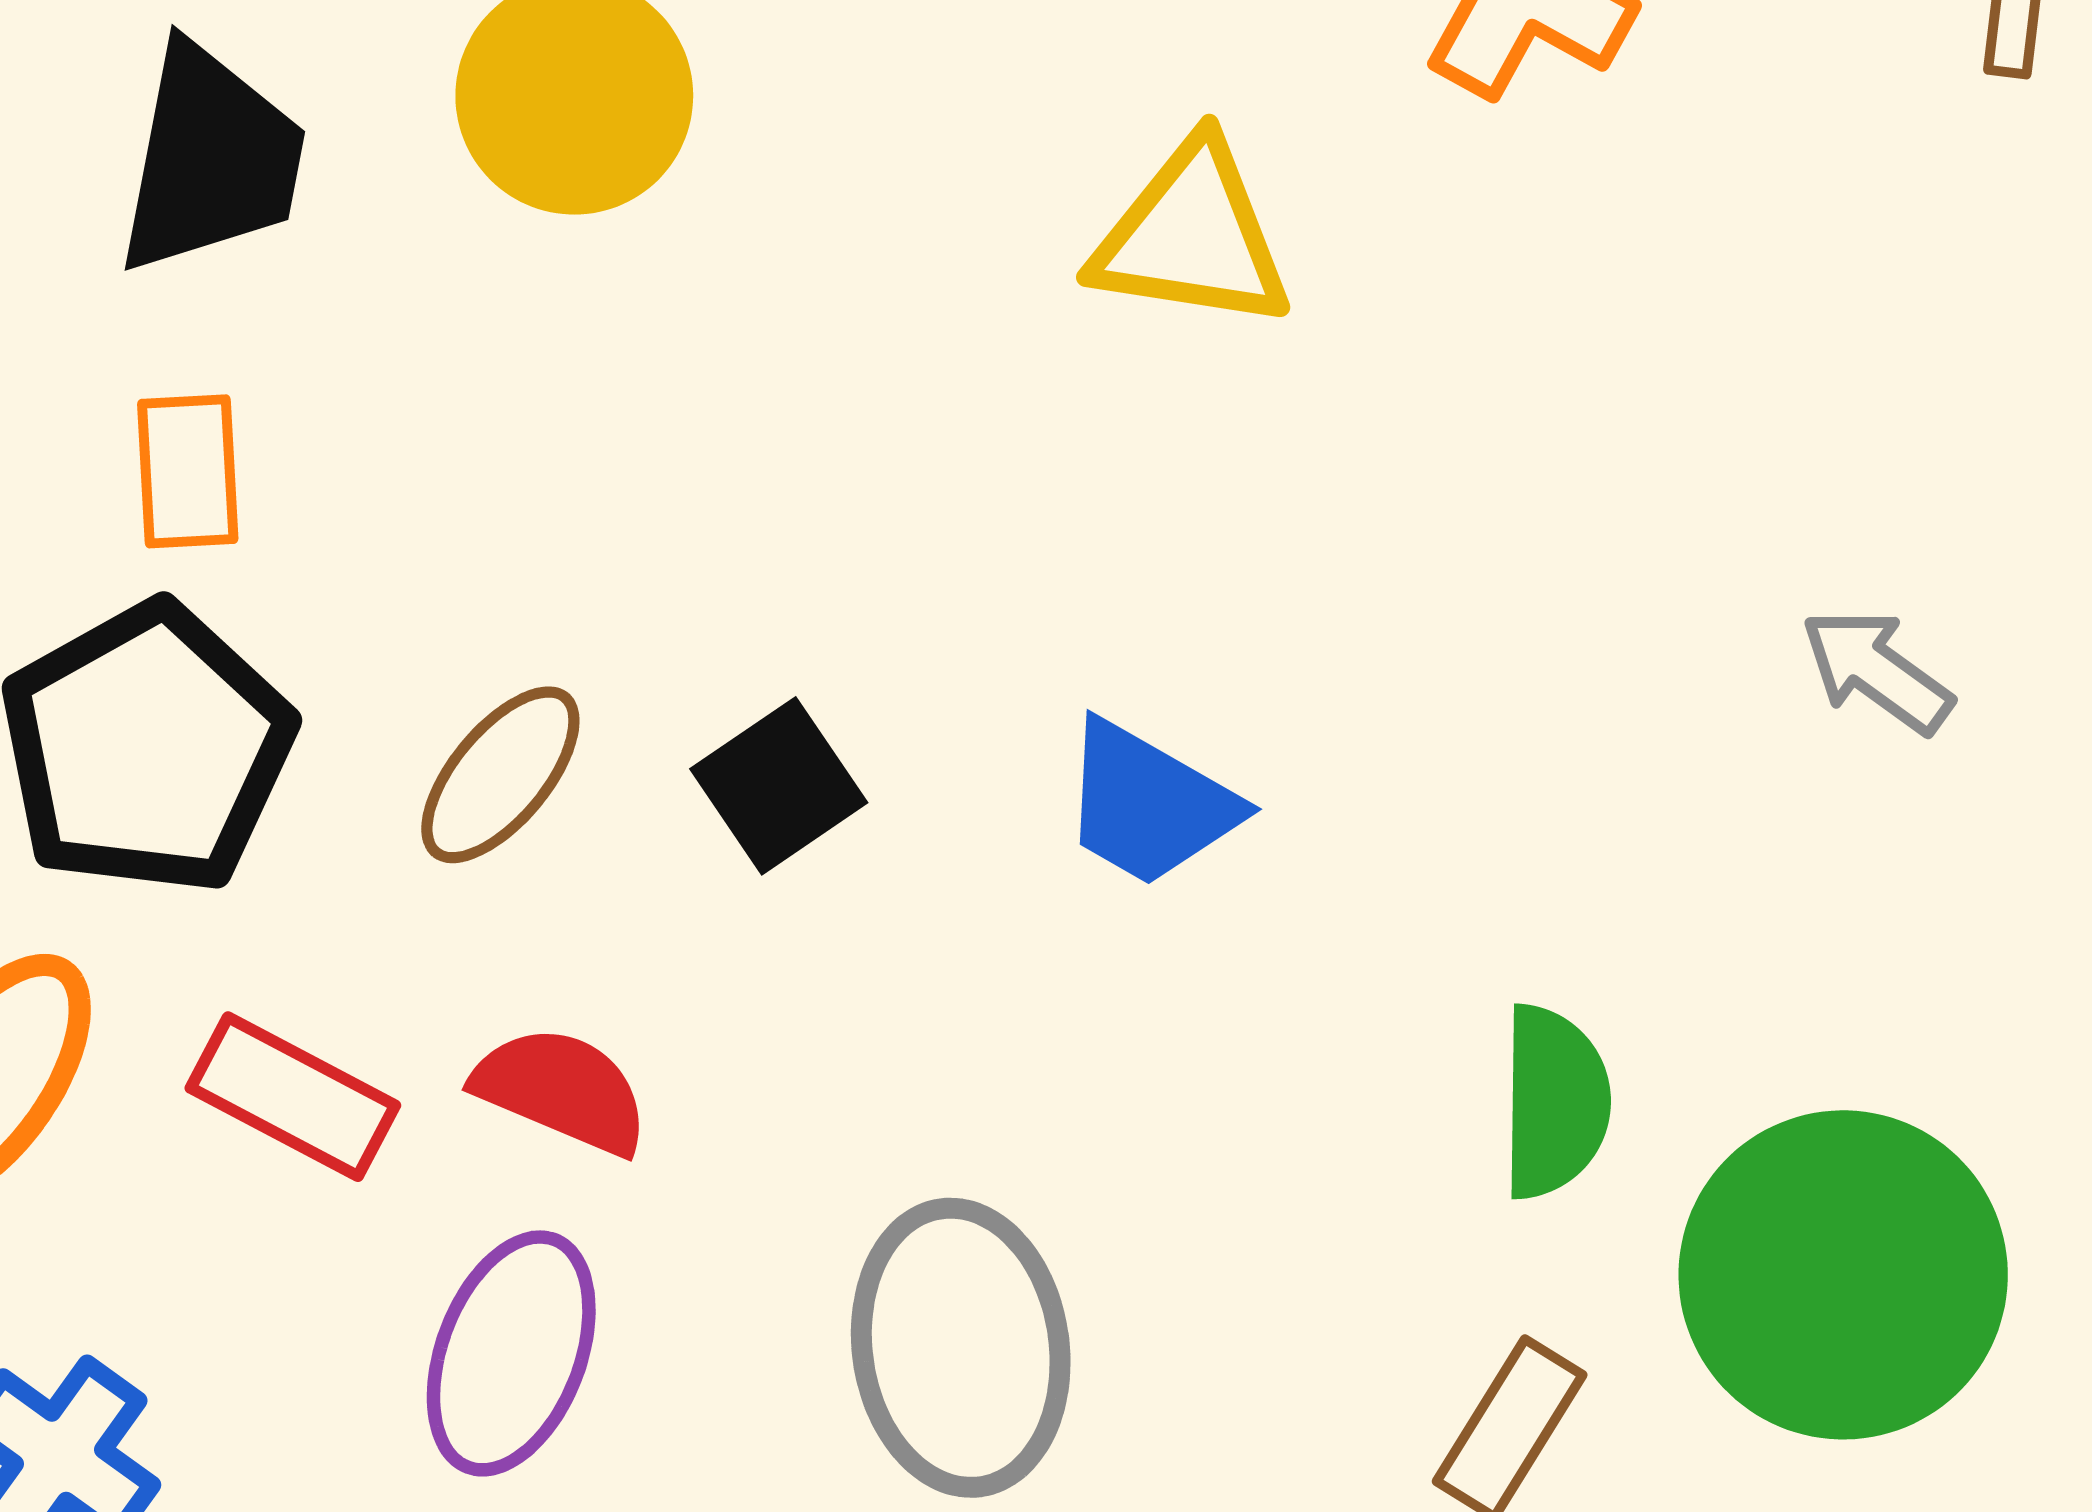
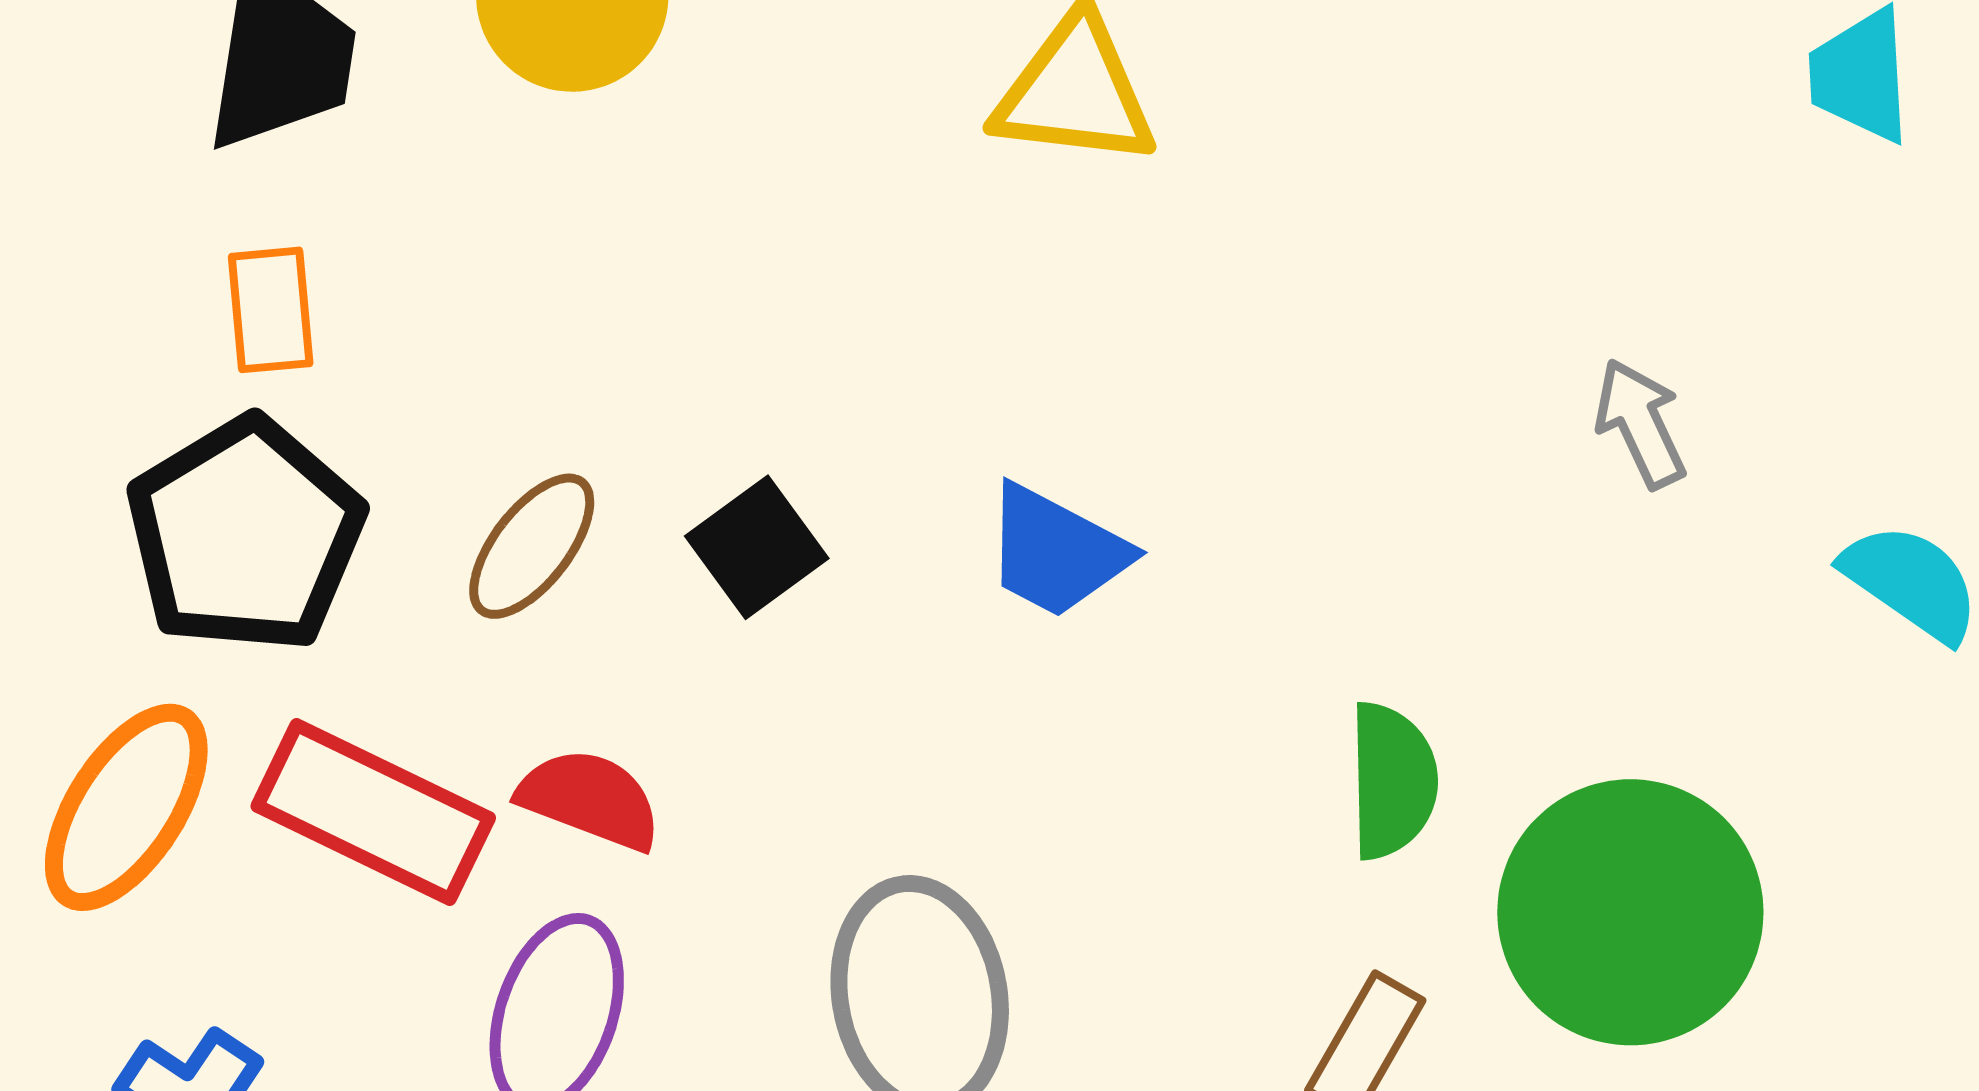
gray arrow: (1877, 671) -> (1640, 423), turned 31
red rectangle: (293, 1097) -> (373, 812), size x1.4

